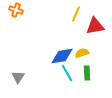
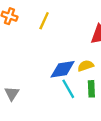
yellow line: (76, 14) -> (44, 21), moved

